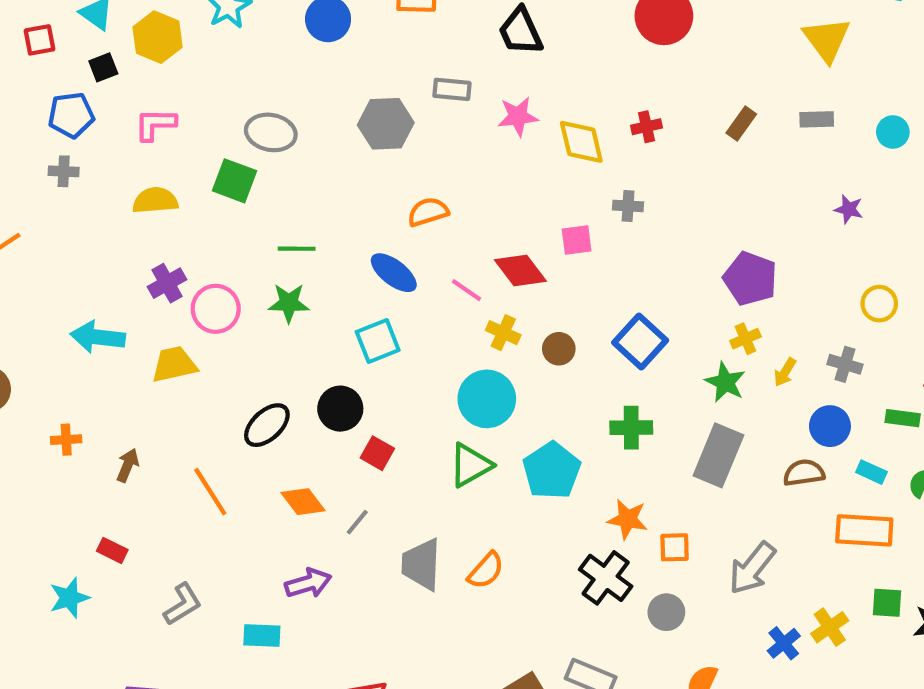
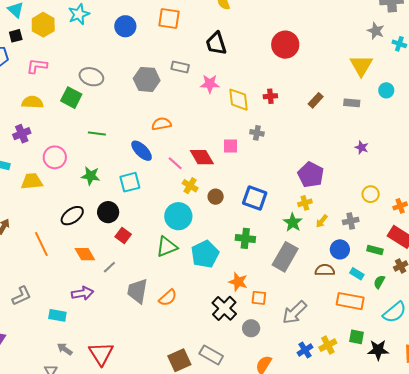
cyan circle: (893, 132) -> (386, 90), moved
purple cross: (167, 283) -> (22, 134), moved
green star: (289, 303) -> (91, 176), moved
blue square: (640, 341) -> (255, 198), turned -30
gray cross: (845, 364) -> (351, 221), turned -35

